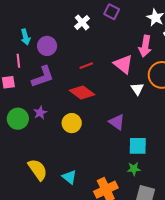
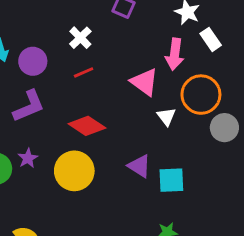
white cross: (82, 22) -> (80, 38), moved
red line: (86, 66) -> (84, 72), moved
yellow circle: (72, 123) -> (74, 171), size x1.4
cyan square: (138, 146) -> (171, 180), moved

